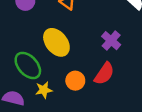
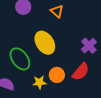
yellow star: (44, 90) -> (39, 82), moved

